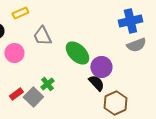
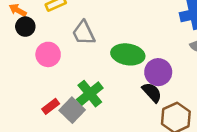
green ellipse: (77, 53) -> (128, 54), turned -35
green cross: (47, 84) -> (90, 94), size x1.5

